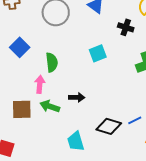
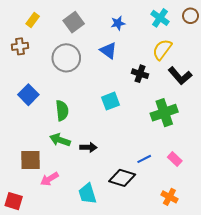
pink arrow: (40, 84) -> (49, 179), moved, turned -126
green arrow: (50, 106) -> (60, 140), moved
blue line: (135, 120) -> (144, 159), moved

